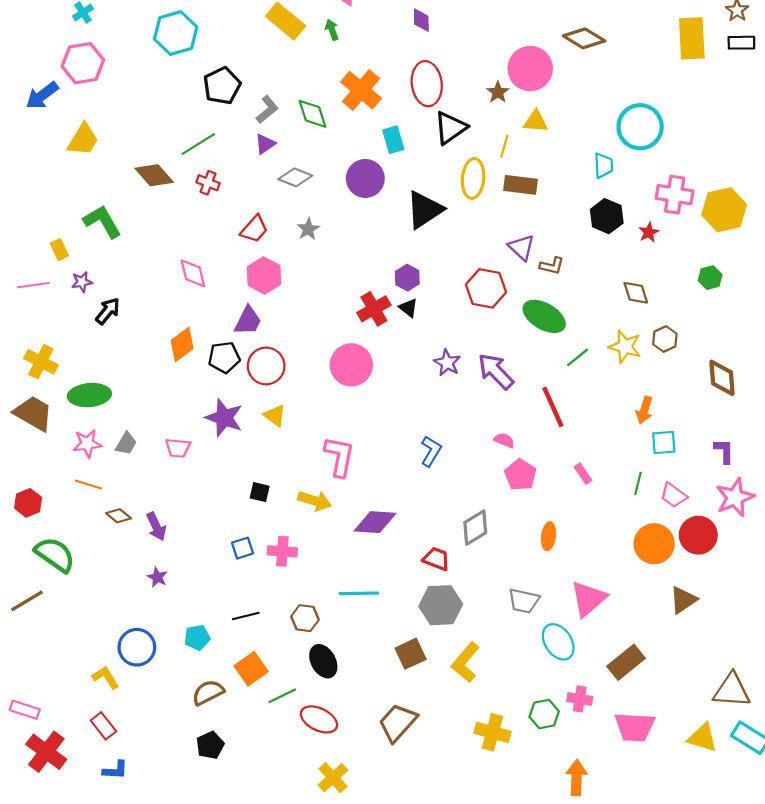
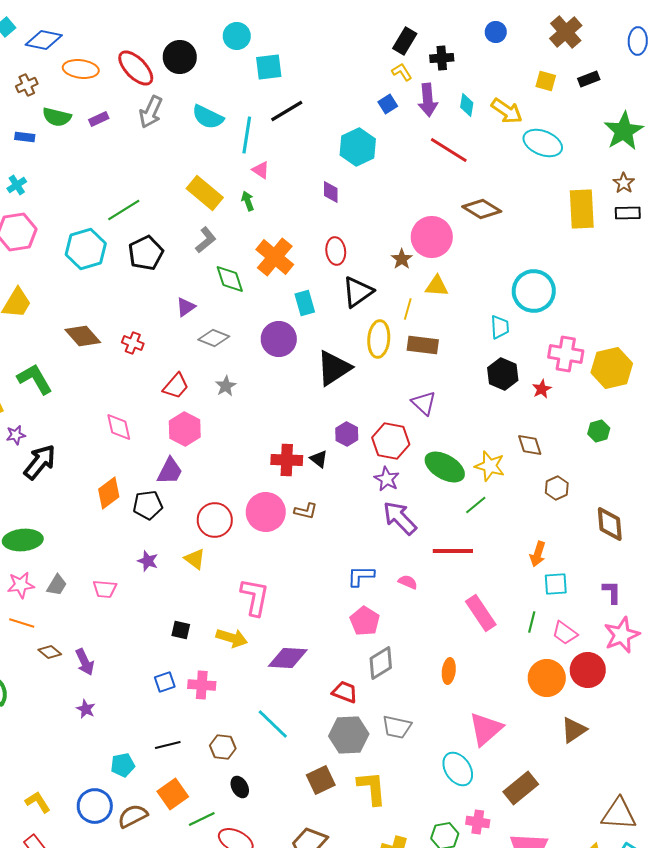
cyan hexagon: (176, 33) -> (86, 249), moved
red ellipse: (427, 84) -> (336, 251), size x0.7
gray L-shape: (267, 109) -> (206, 240), moved
green line: (198, 144) -> (124, 210), moved
brown L-shape: (552, 266) -> (306, 511), moved
purple hexagon: (407, 278) -> (347, 434), moved
red cross: (374, 309) -> (287, 460), turned 32
black arrow: (108, 311) -> (40, 462), size x1.4
yellow star: (625, 347) -> (490, 466), moved
purple star: (447, 363) -> (387, 479), moved
red circle: (266, 366) -> (215, 520), moved
red line: (553, 407) -> (453, 551), turned -66
purple star: (224, 418) -> (148, 561), size x0.6
blue L-shape: (431, 451) -> (361, 576), moved, turned -120
pink rectangle: (583, 474) -> (481, 613), size x1.8
pink pentagon: (520, 475) -> (365, 621), moved
cyan line: (359, 593) -> (273, 724), turned 45
gray trapezoid: (524, 601) -> (397, 727), moved
blue circle: (137, 647) -> (95, 806), moved
black ellipse: (323, 661) -> (240, 787), size x0.7
yellow L-shape: (466, 662) -> (372, 788), turned 135

